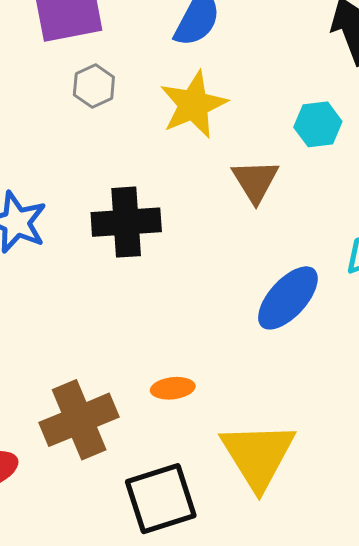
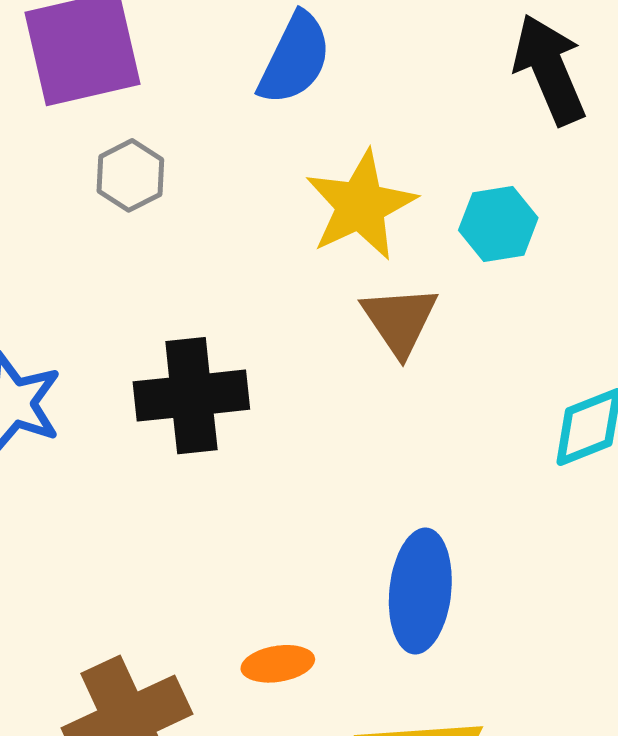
yellow star: (193, 105) -> (361, 205), moved
blue ellipse: (288, 298) -> (420, 591), moved, turned -34

